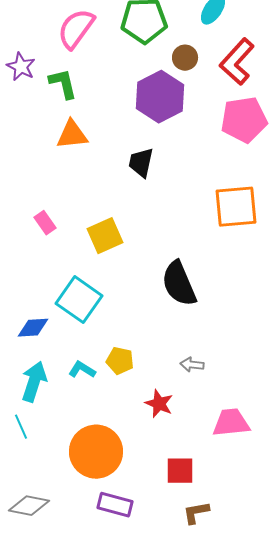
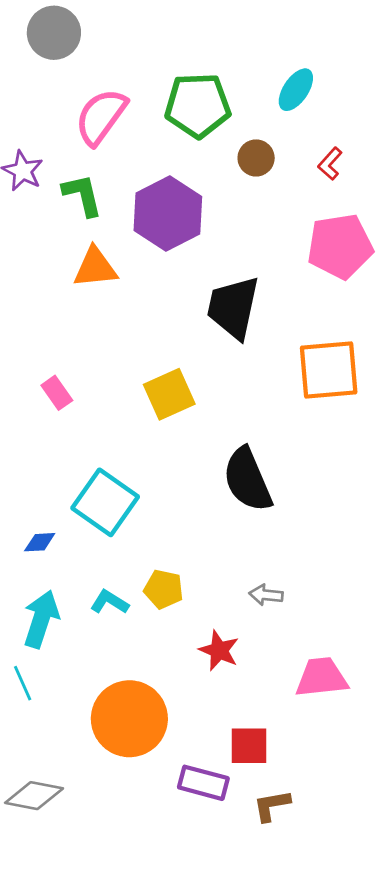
red L-shape: (237, 62) -> (330, 164), size x0.5
purple hexagon: (160, 97) -> (168, 213), moved
black trapezoid: (141, 163) -> (233, 307), moved, size x1.5
yellow square: (105, 236) -> (169, 394), moved
blue diamond: (33, 328) -> (40, 542), size x0.7
purple rectangle: (115, 505) -> (203, 783), moved

